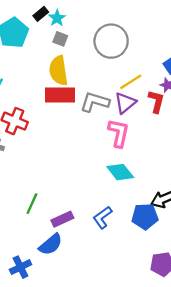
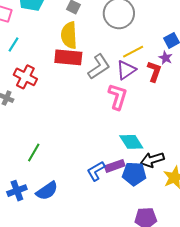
gray L-shape: (95, 102) -> (99, 67), turned 124
cyan diamond: (120, 172) -> (131, 142), moved
purple rectangle: (62, 219) -> (115, 166), moved
blue cross: (20, 267) -> (17, 191), moved

